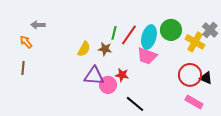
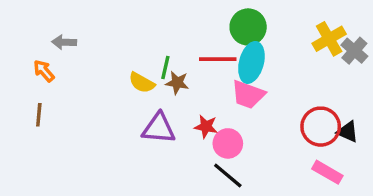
green circle: (171, 30) -> (248, 27), moved
green line: (114, 33) -> (165, 68), moved
red line: (129, 35) -> (218, 59), turned 55
yellow cross: (195, 42) -> (329, 39), moved, turned 30
yellow semicircle: (84, 49) -> (142, 83), turned 91
pink circle: (108, 85) -> (228, 143), moved

